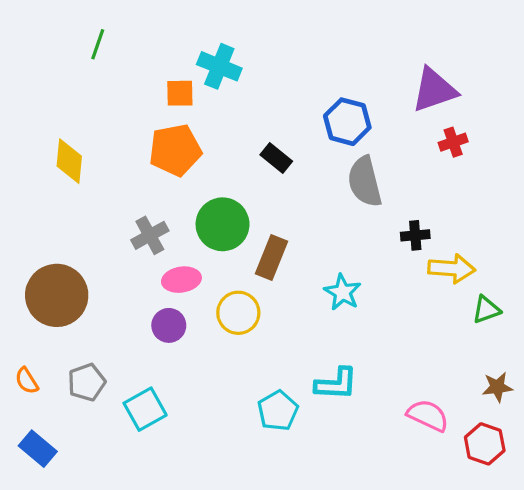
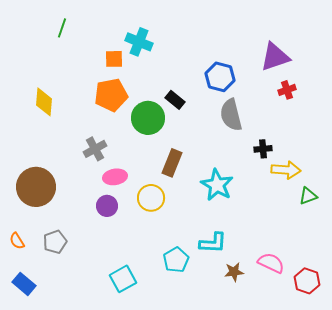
green circle: (223, 224) -> (148, 118), moved
cyan star: (343, 292) -> (217, 185), size x1.4
brown star: (497, 387) -> (234, 272), moved
cyan square: (145, 409) -> (123, 279), moved

